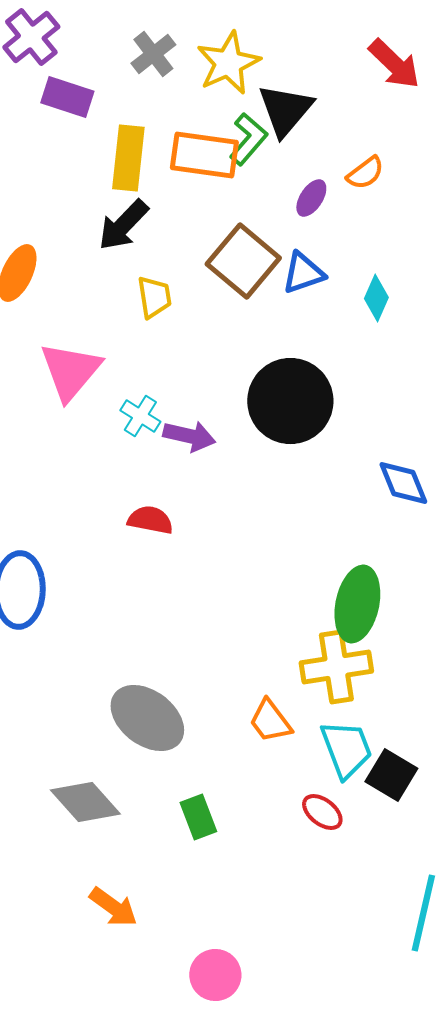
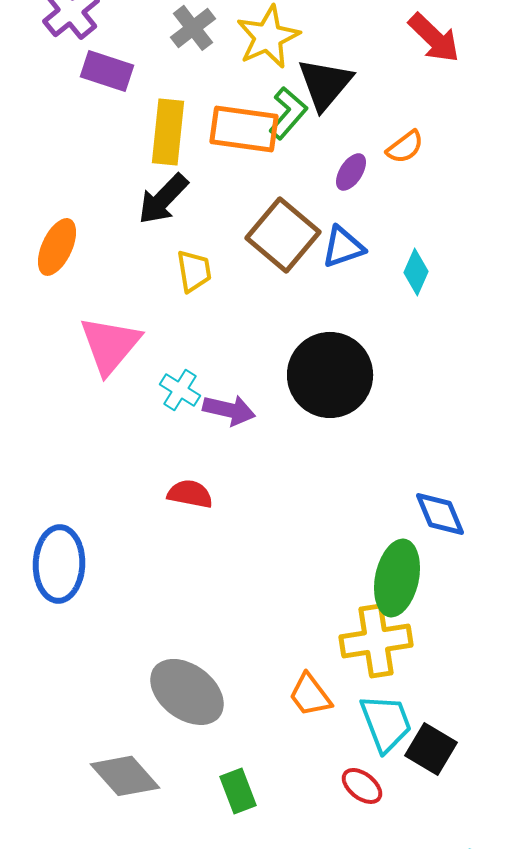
blue diamond: (403, 483) -> (440, 514), moved

